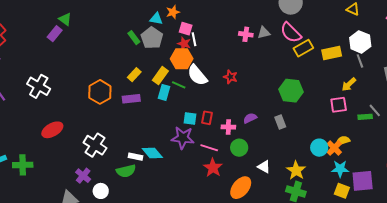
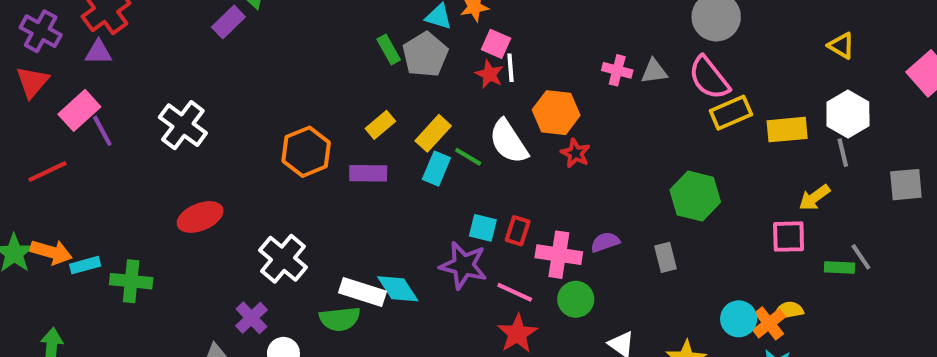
orange hexagon: (182, 59) -> (556, 113), moved
pink cross: (228, 127) -> (559, 255), size x1.5
white rectangle: (135, 157) -> (363, 292), size x1.5

